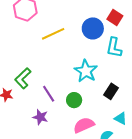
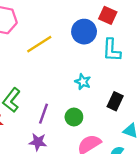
cyan star: (86, 71) -> (83, 82), size x0.6
purple line: (49, 94) -> (44, 114), turned 60

